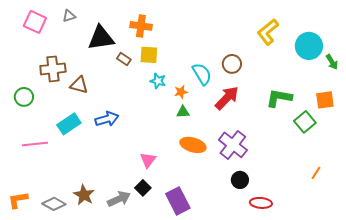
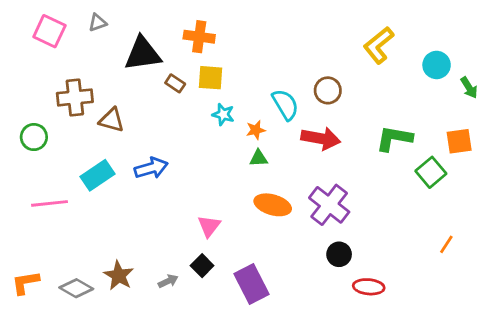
cyan circle: (309, 46) -> (437, 65), size x0.7
red arrow: (227, 98) -> (321, 138), turned 56
gray arrow: (119, 199) -> (168, 281), size x0.6

